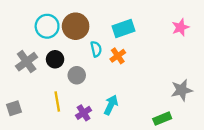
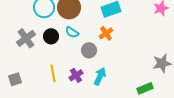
cyan semicircle: (96, 49) -> (72, 32), moved, turned 136
gray circle: (77, 75) -> (89, 50), moved
purple cross: (84, 113) -> (76, 75), moved

